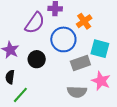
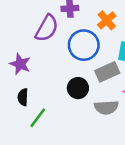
black circle: (37, 59) -> (78, 88), moved

